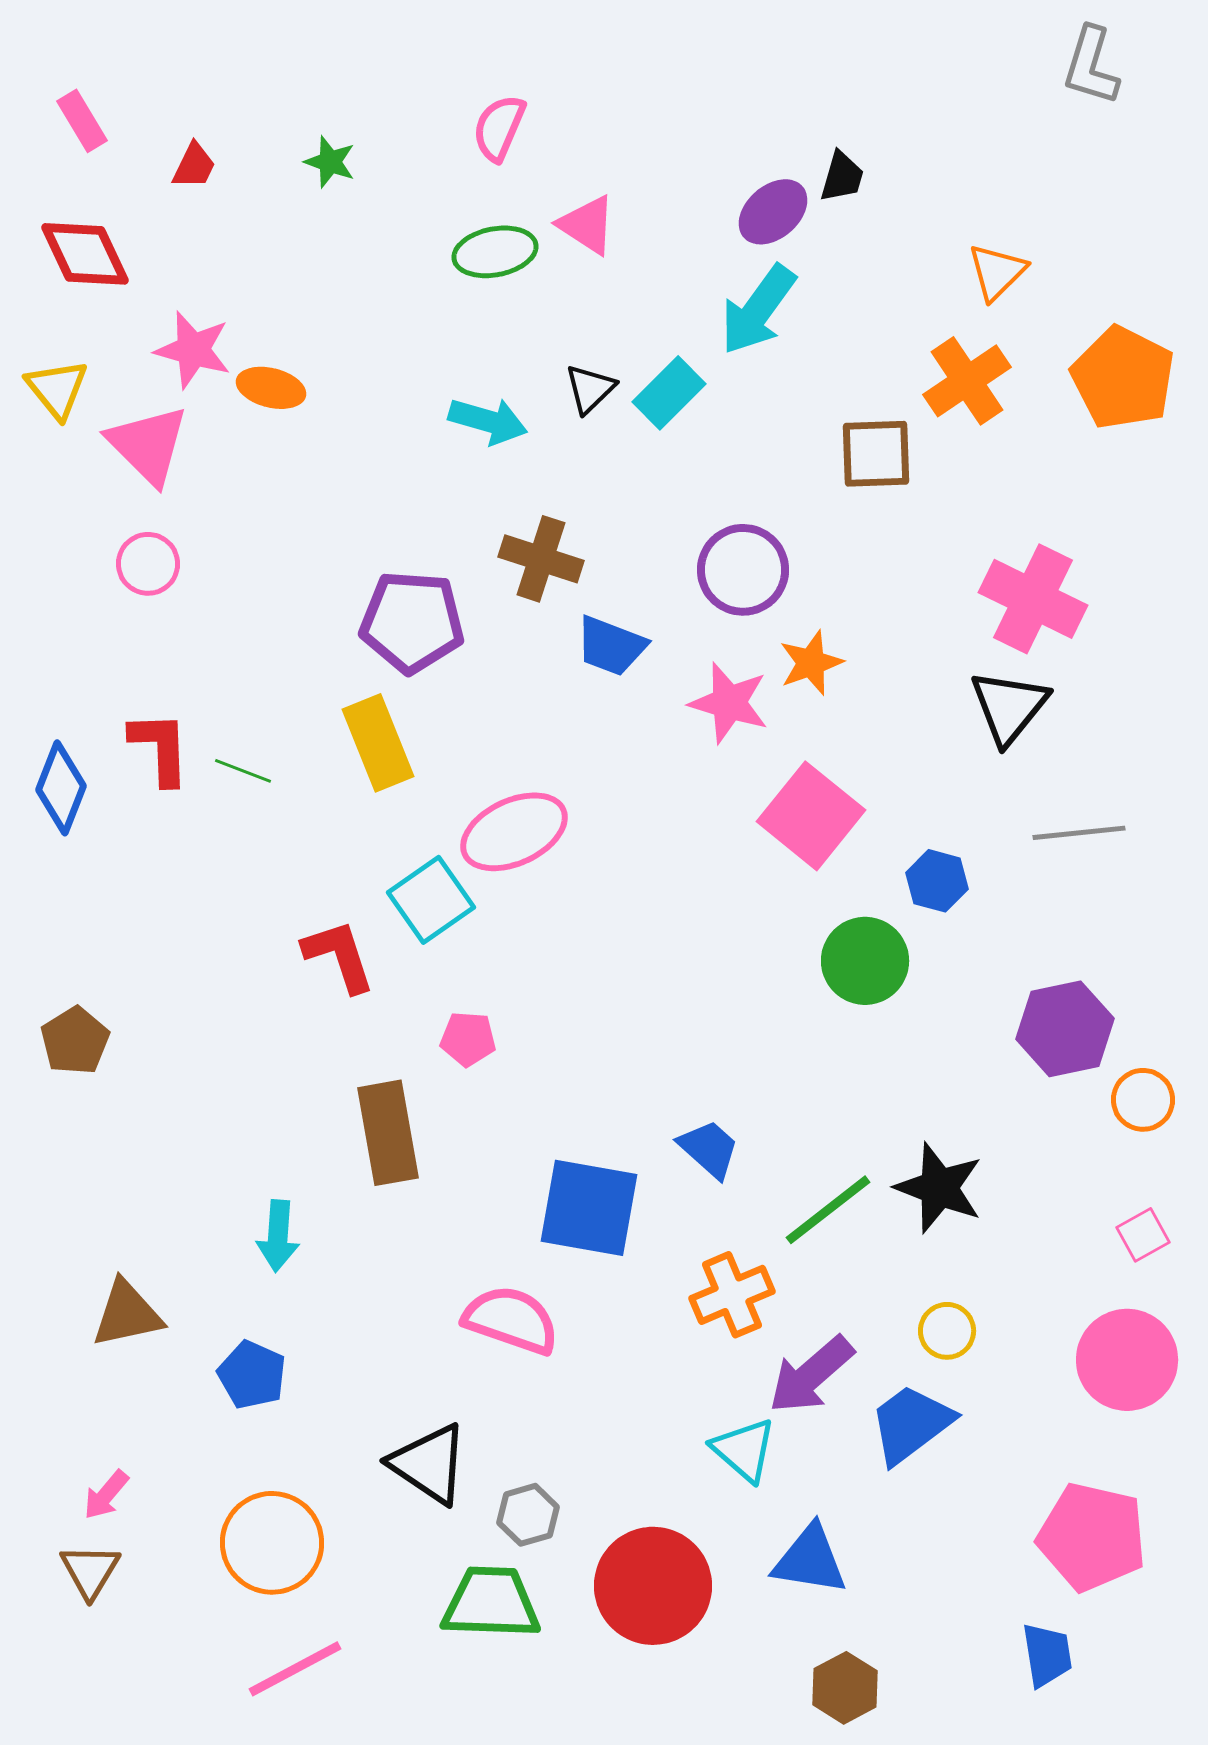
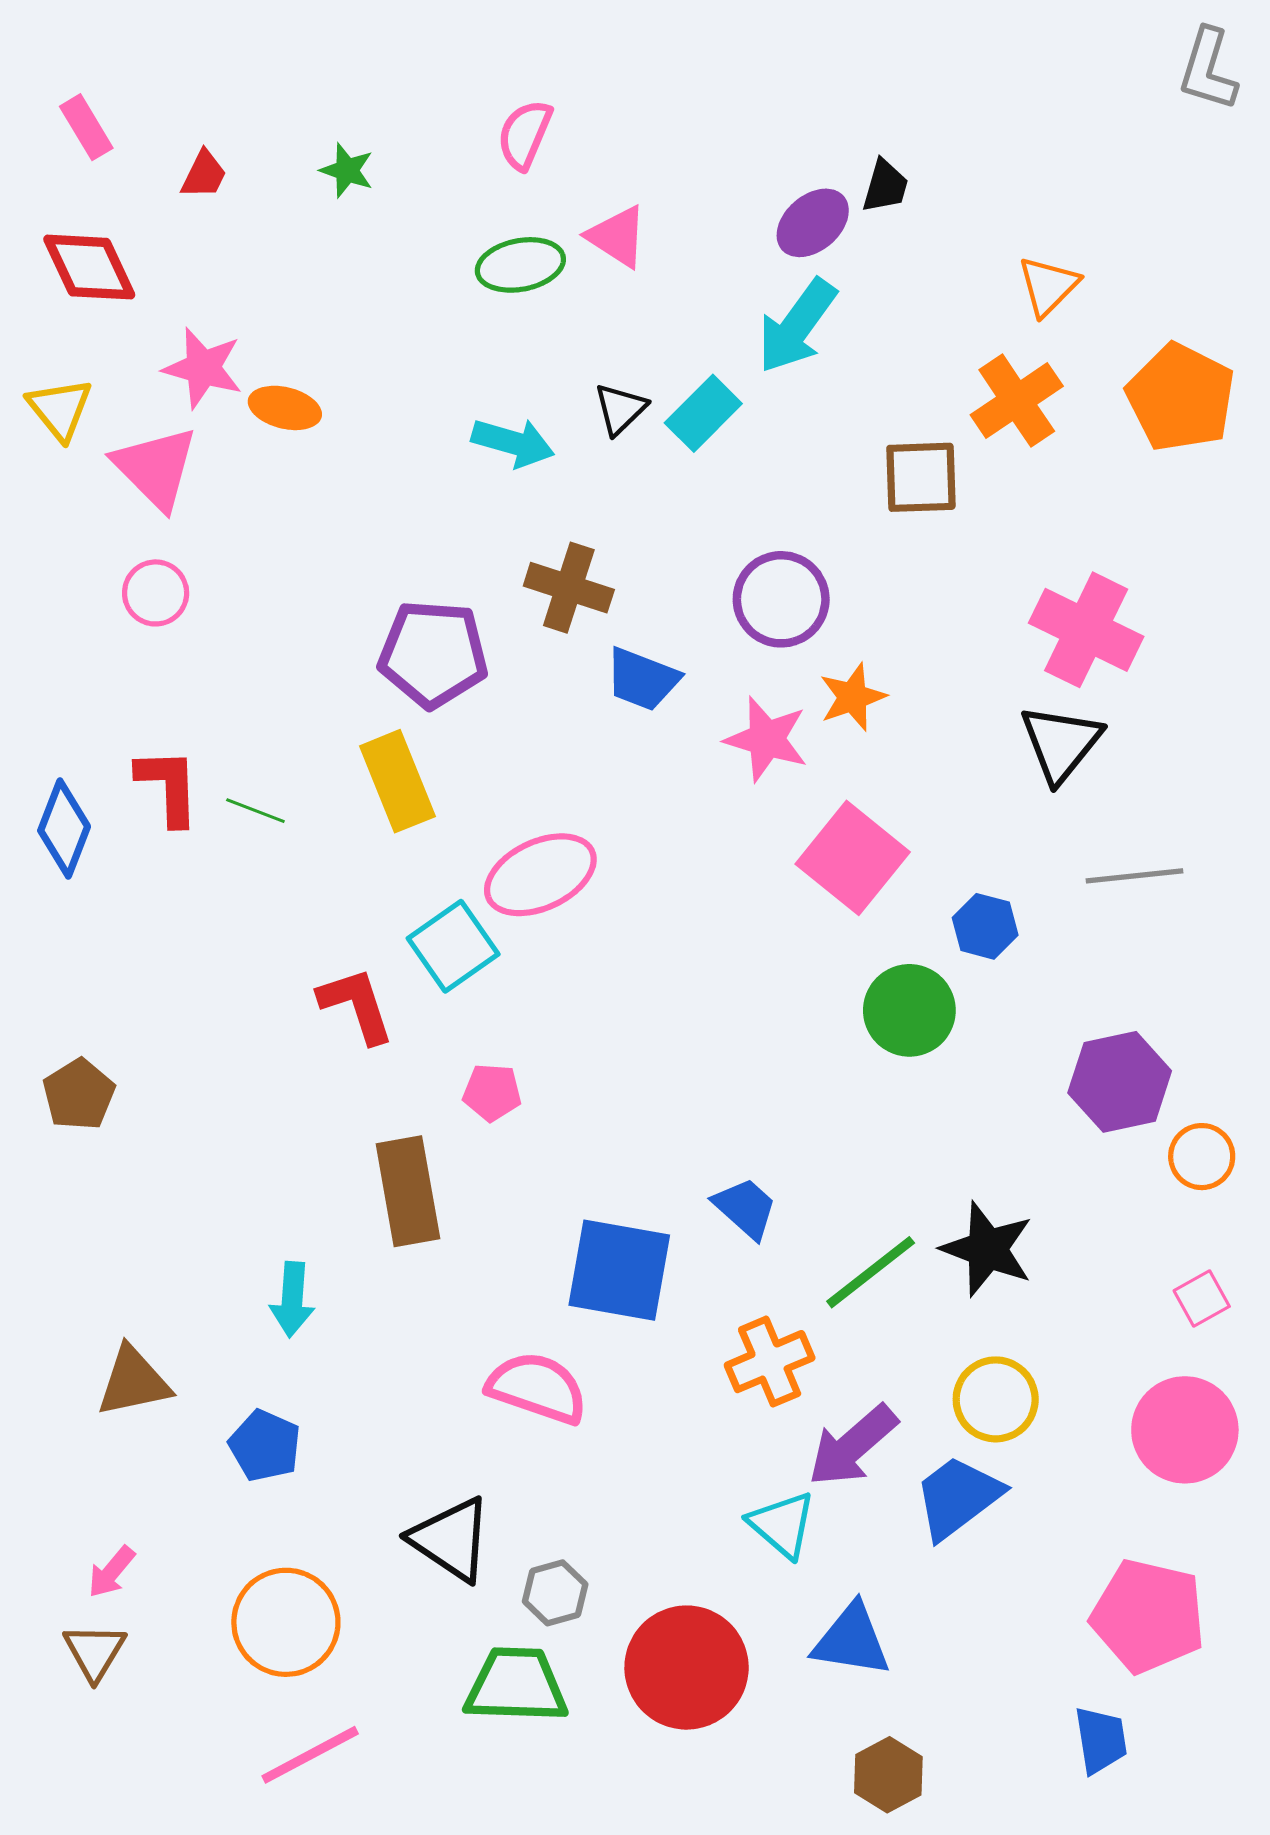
gray L-shape: (1091, 66) -> (1208, 69), moved
yellow circle: (947, 1331) -> (996, 1399), size x1.4

